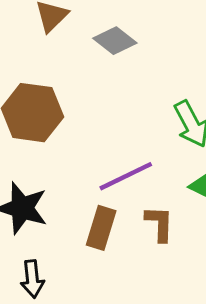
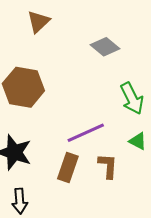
gray diamond: (115, 41) -> (105, 47), moved

